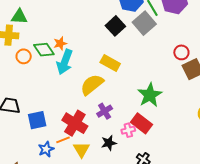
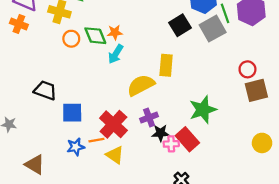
cyan arrow: (65, 62) -> (116, 54), size x0.7
yellow rectangle: (110, 63) -> (166, 65), turned 54
black star: (109, 143) -> (161, 133), moved
yellow triangle: (81, 150) -> (115, 155), turned -36

